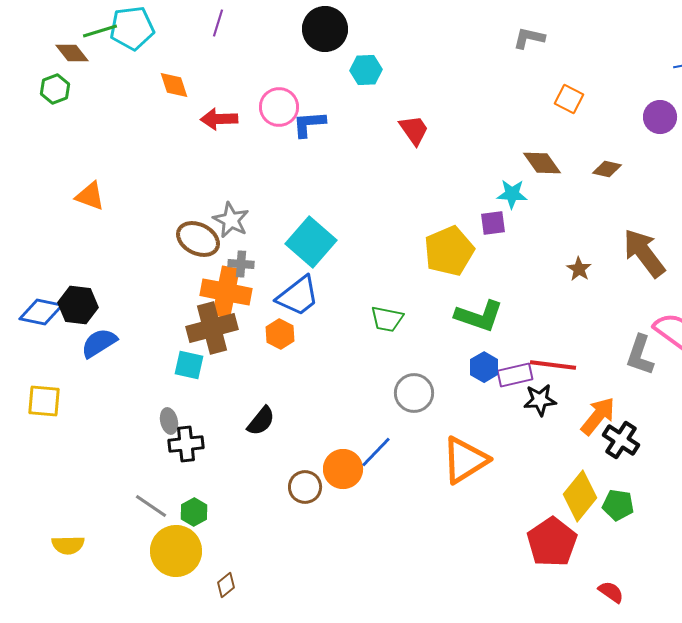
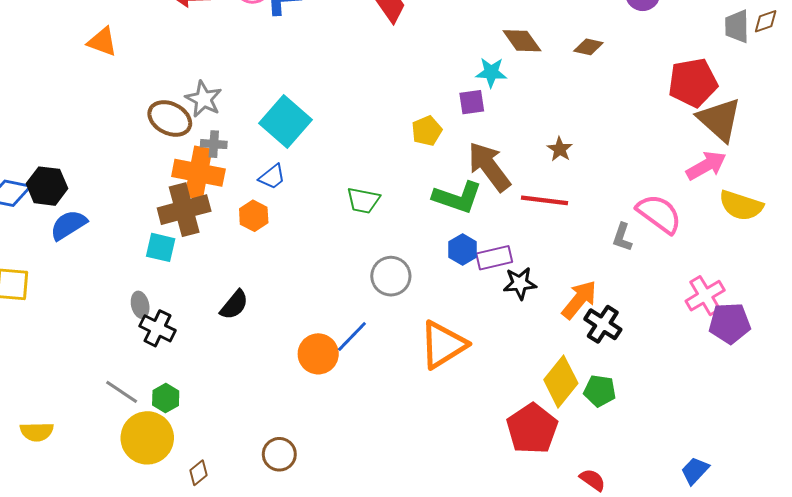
orange triangle: (90, 196) -> (102, 42), moved
yellow pentagon: (449, 251) -> (427, 131), size x0.6
brown arrow: (644, 253) -> (489, 167), moved
blue trapezoid: (298, 296) -> (272, 177), size x0.6
gray L-shape: (640, 355) -> (622, 237), size x0.7
red line: (553, 365) -> (544, 200), moved
black cross: (186, 444) -> (157, 328), turned 32
brown circle: (305, 487) -> (279, 454), moved

